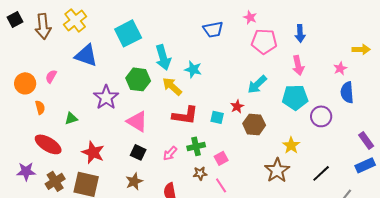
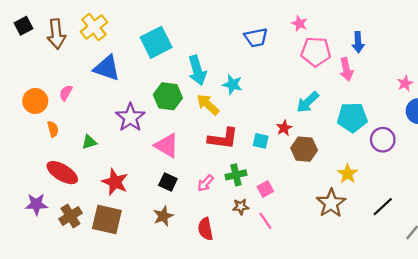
pink arrow: (298, 65) -> (346, 69), moved

